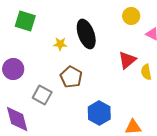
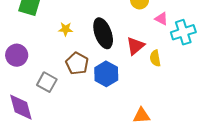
black ellipse: (86, 34) -> (103, 33), moved
blue hexagon: (99, 113) -> (106, 74), moved

